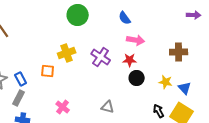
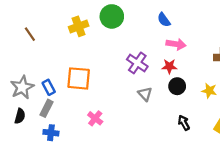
yellow cross: (67, 53) -> (79, 26), moved
orange square: (48, 71) -> (79, 78), size x1.6
gray triangle: (108, 107) -> (145, 94), moved, turned 32
black arrow: (159, 111) -> (184, 123), moved

